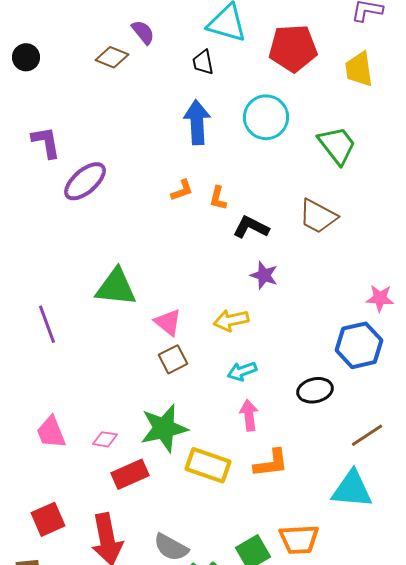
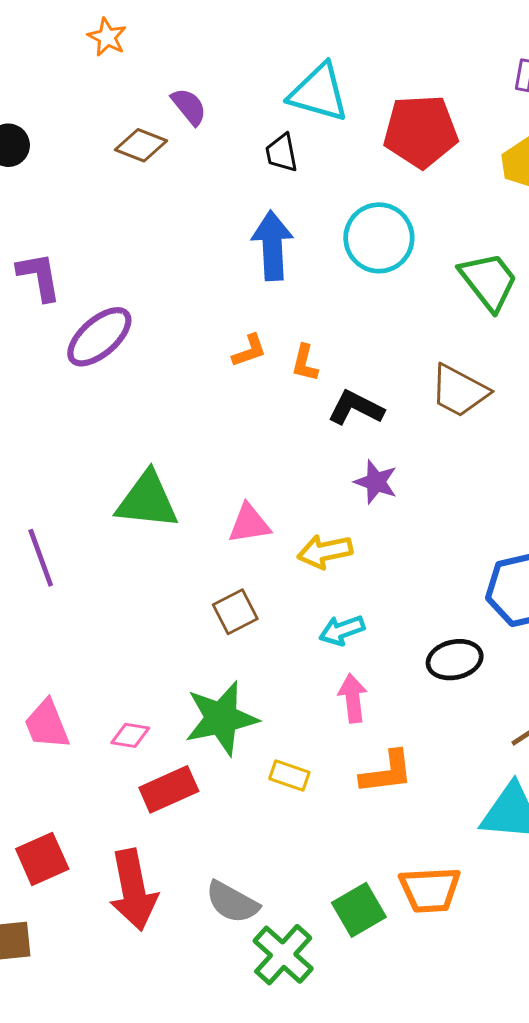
pink triangle: (168, 322) -> (249, 524), moved, turned -48
yellow rectangle: (208, 465) -> (289, 775), size x0.6

